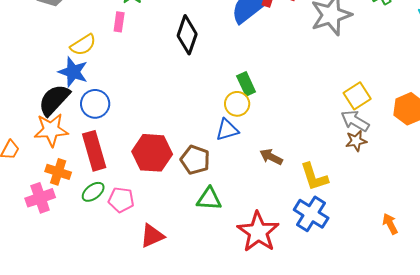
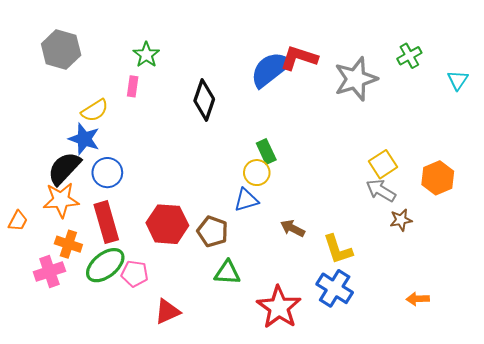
brown star: (356, 141) -> (401, 220), moved
green ellipse: (93, 192) -> (105, 265), size x1.6
orange arrow: (390, 224) -> (418, 299), turned -65

